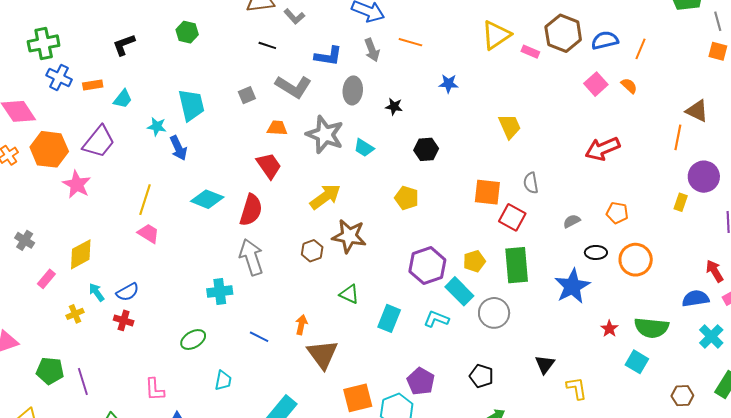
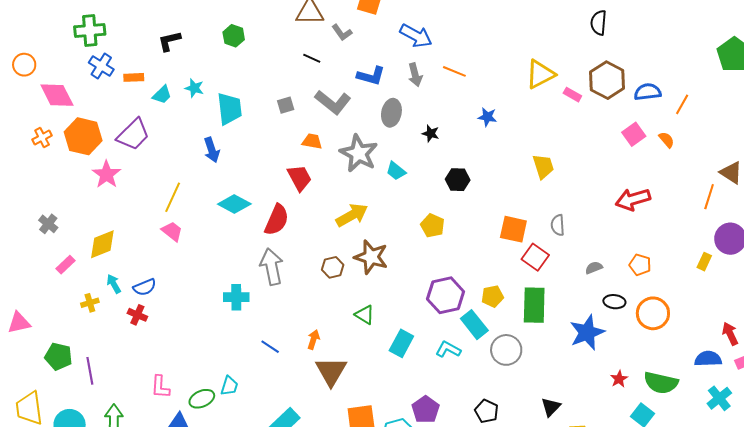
cyan star: (157, 127) -> (194, 88), moved
green ellipse: (193, 340) -> (202, 399), moved

